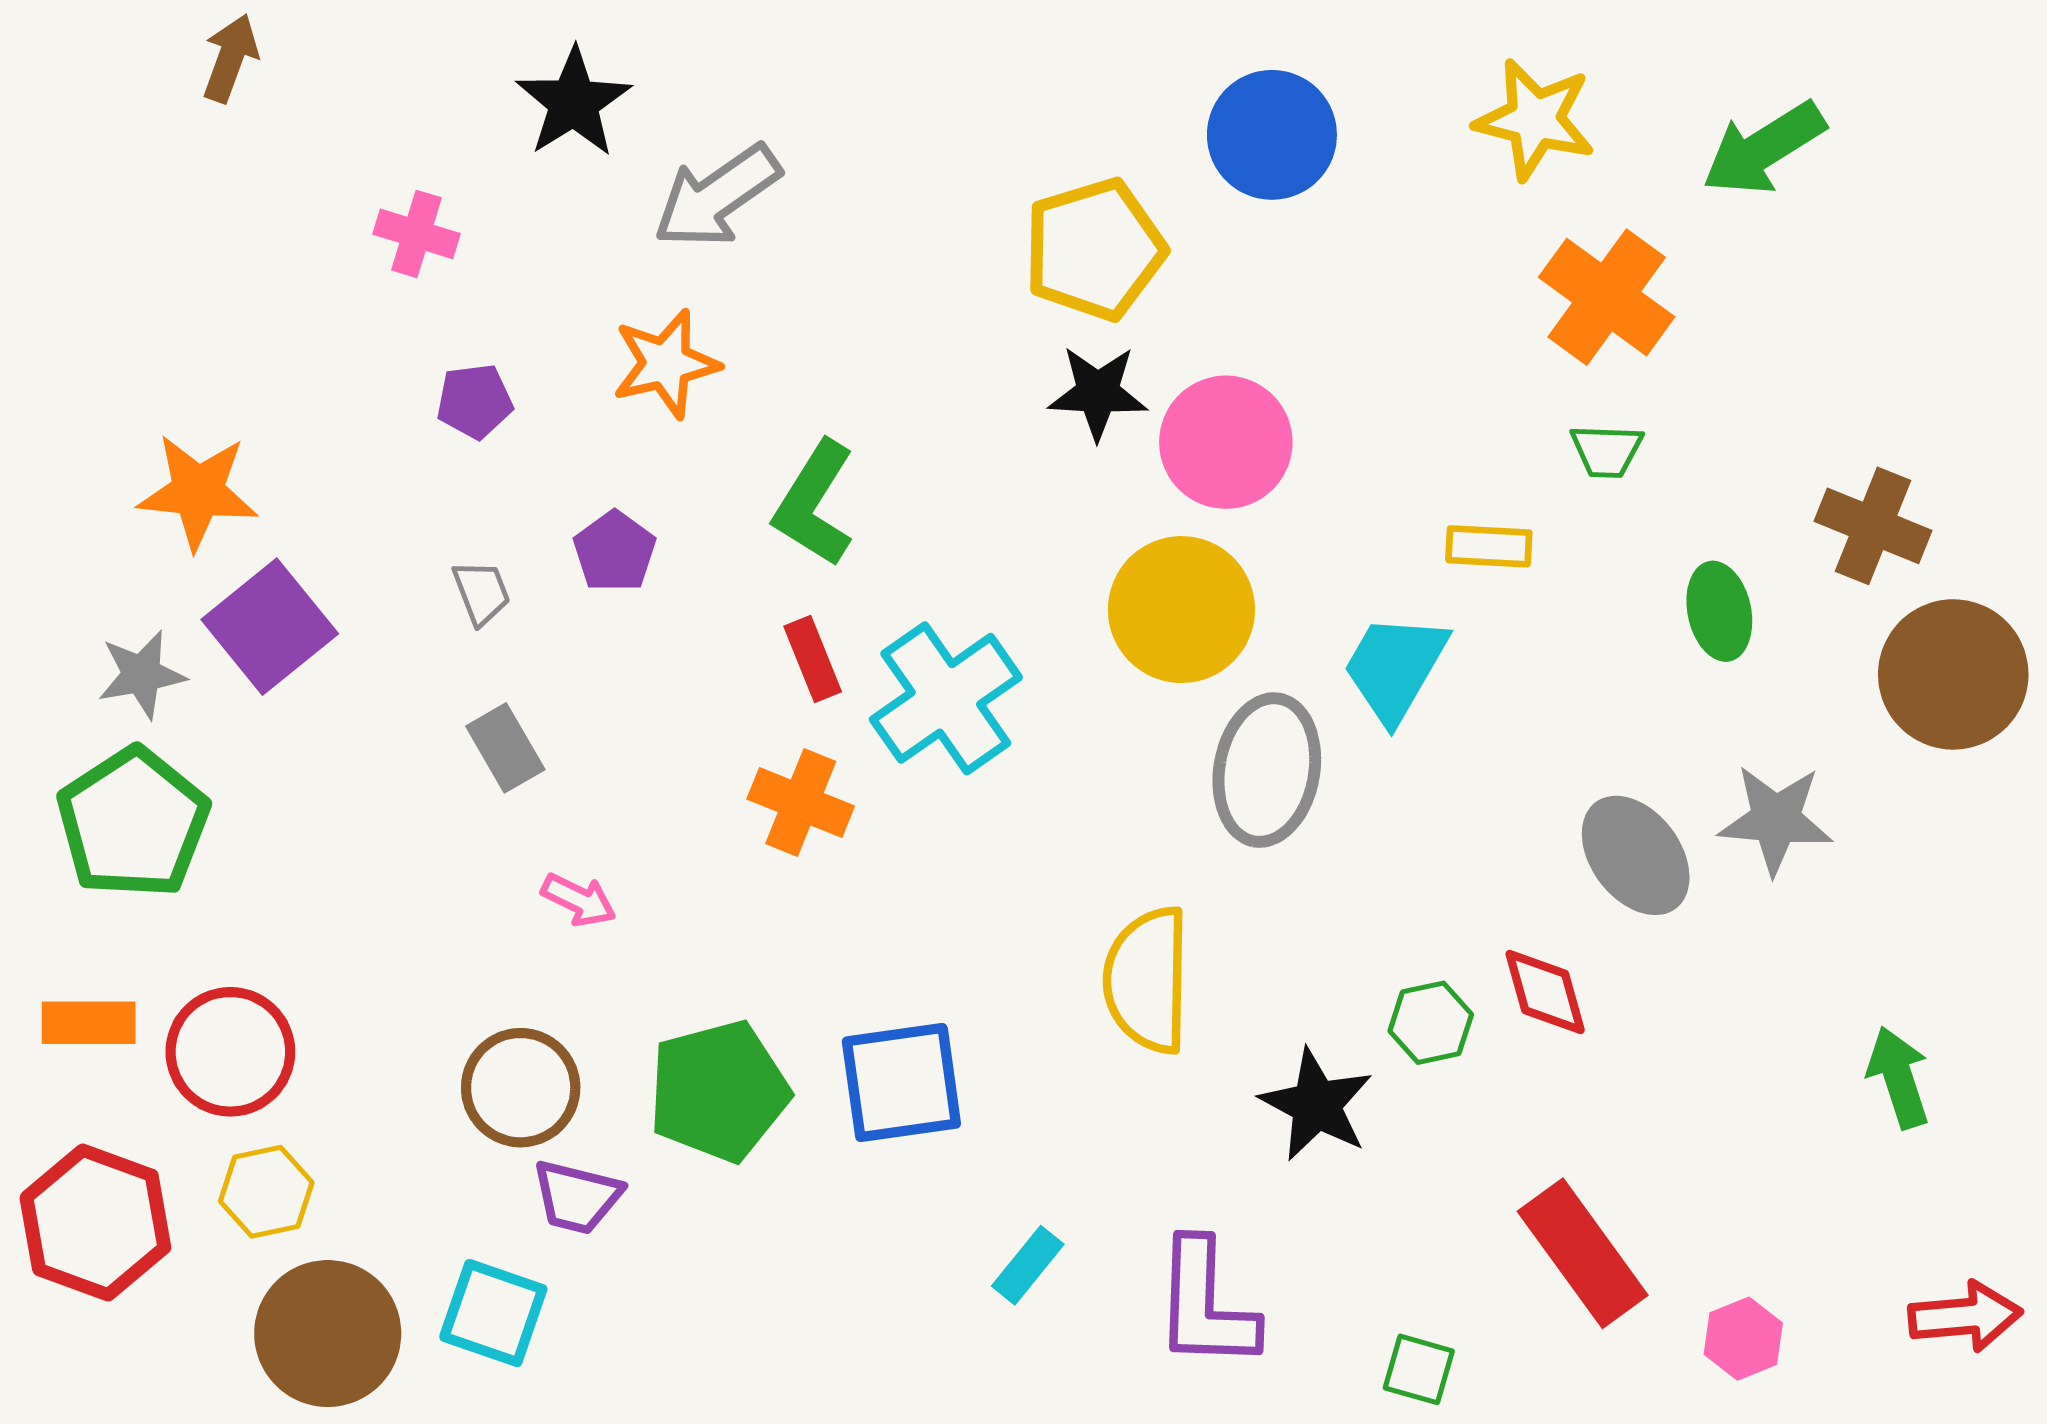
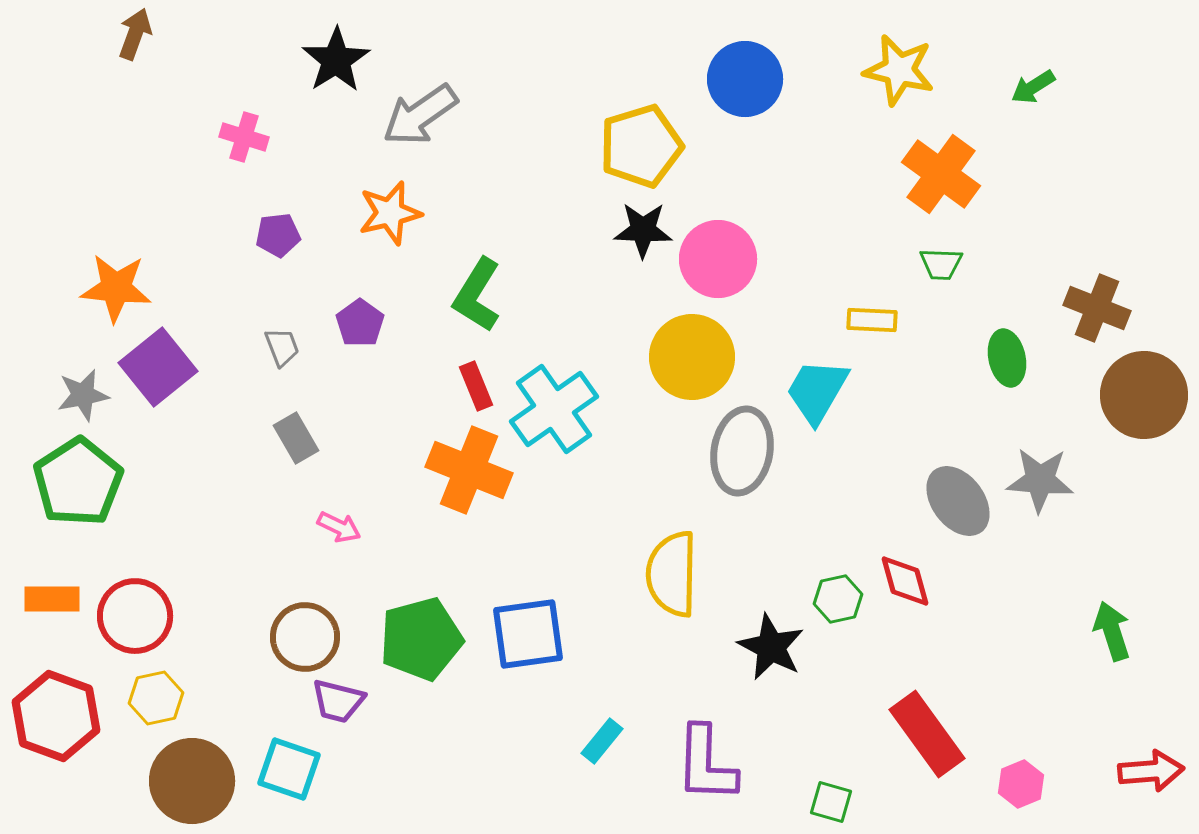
green arrow: (1764, 149) -> (1033, 87), size x0.6
orange cross: (801, 802) -> (469, 470), size x1.4

